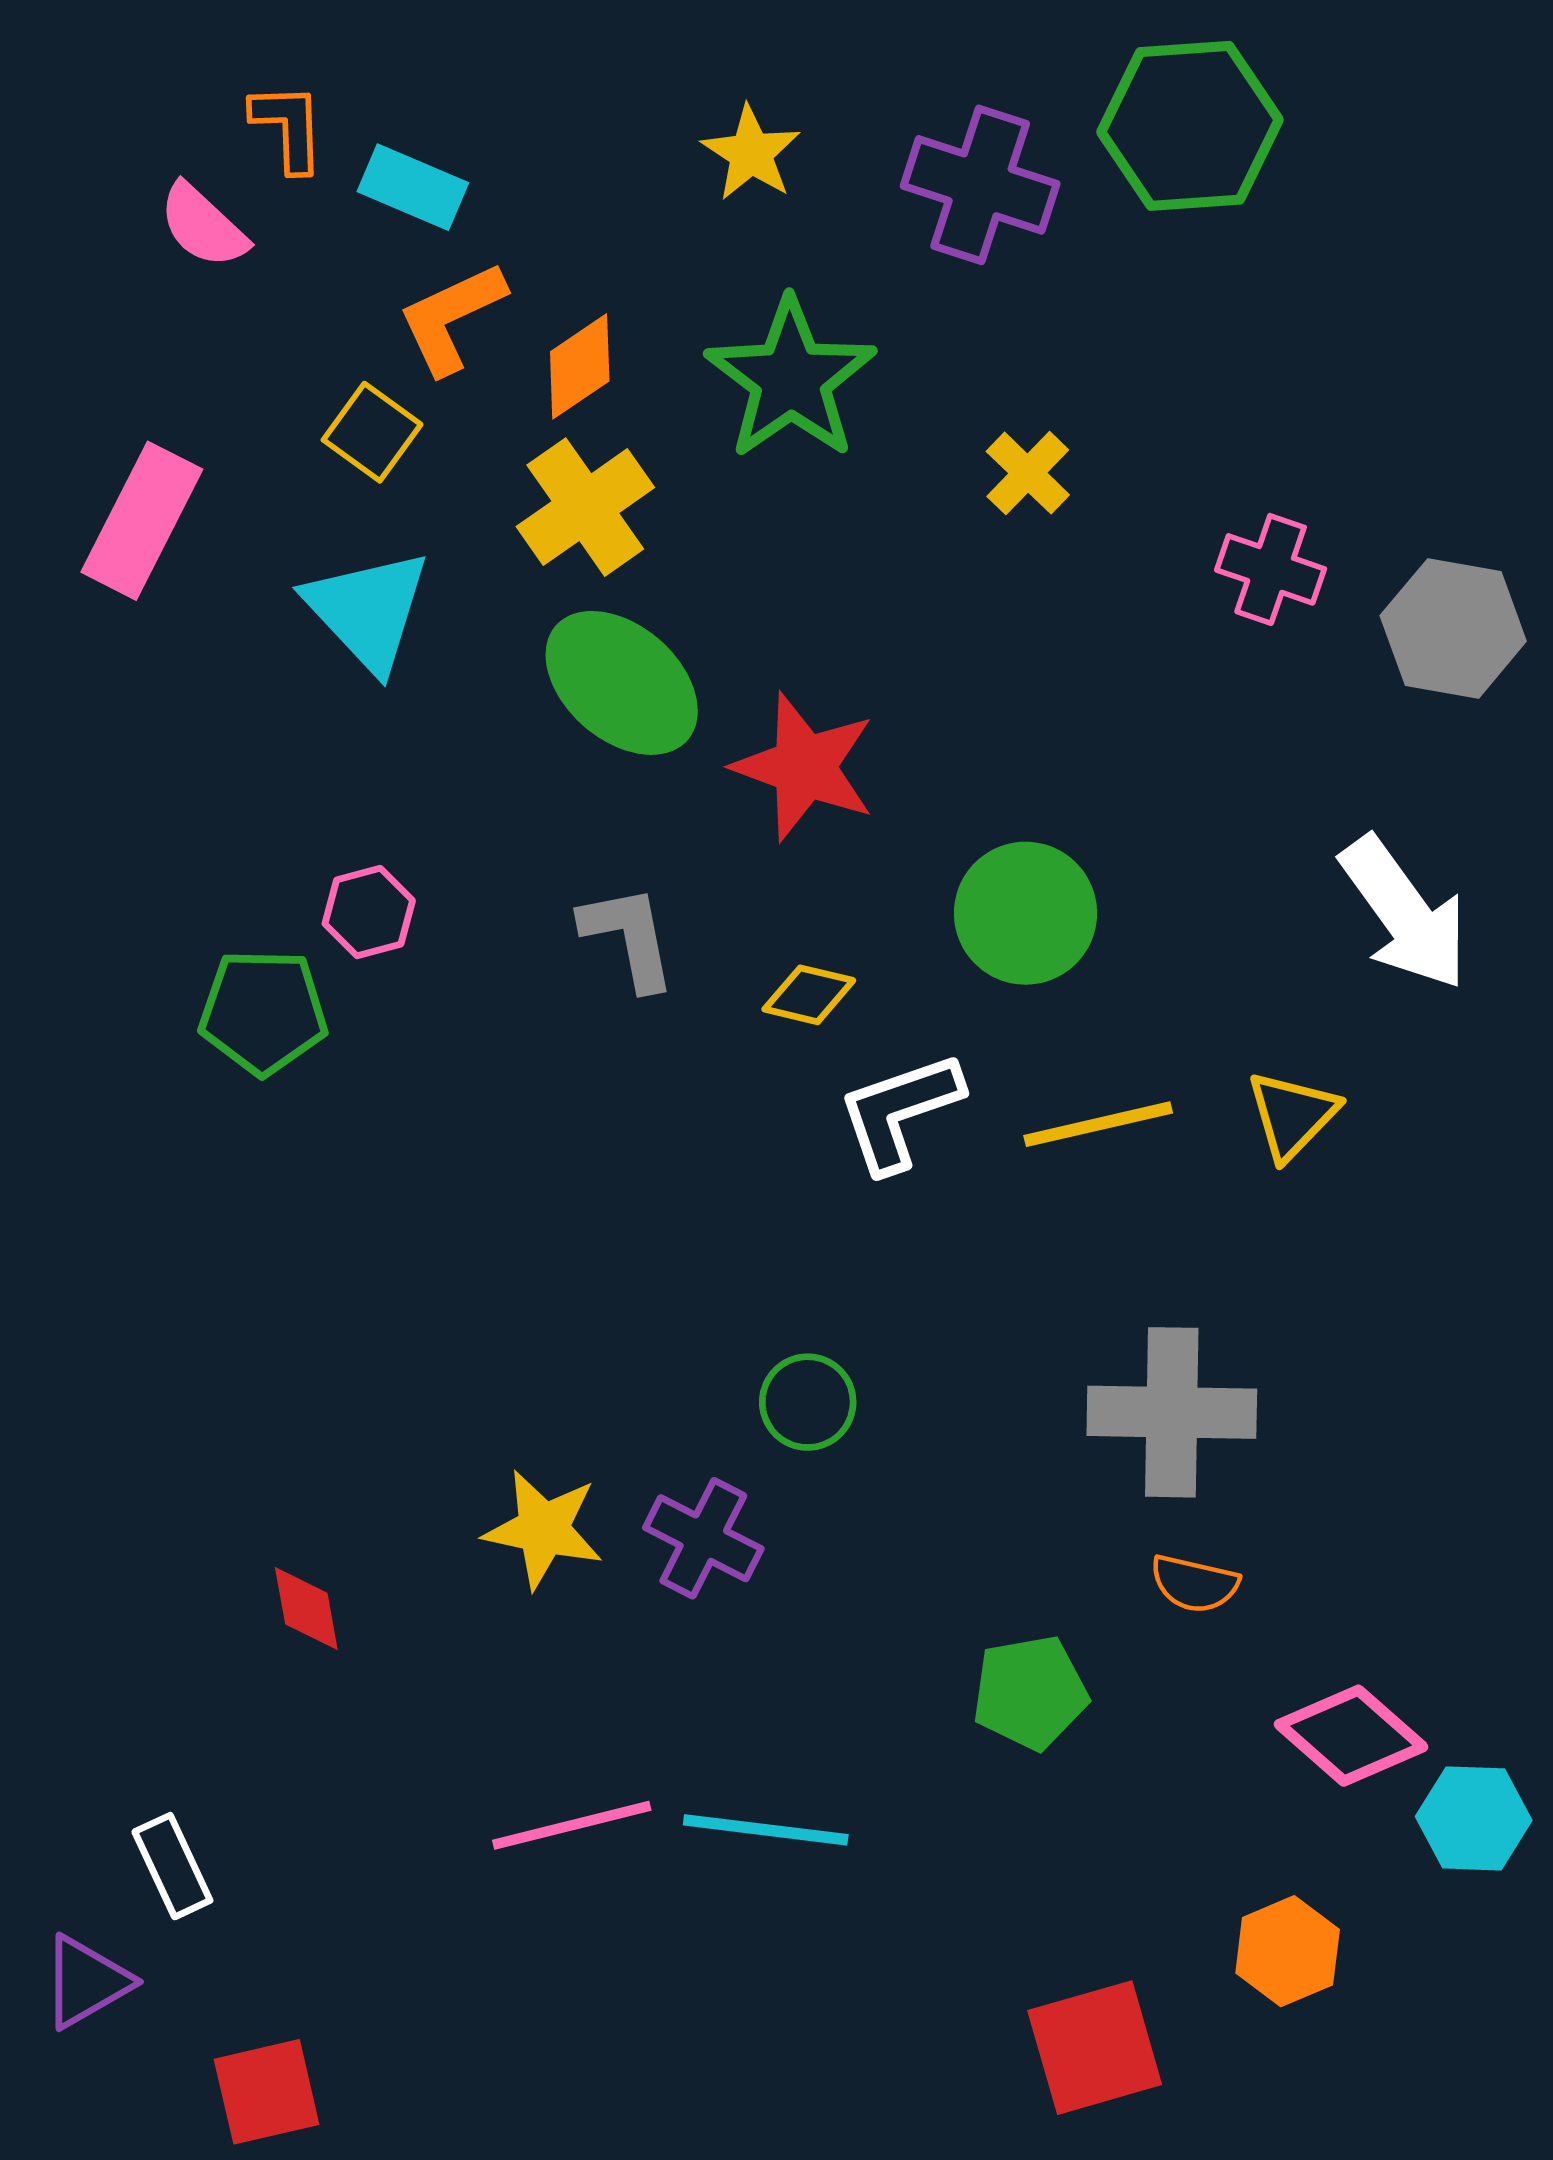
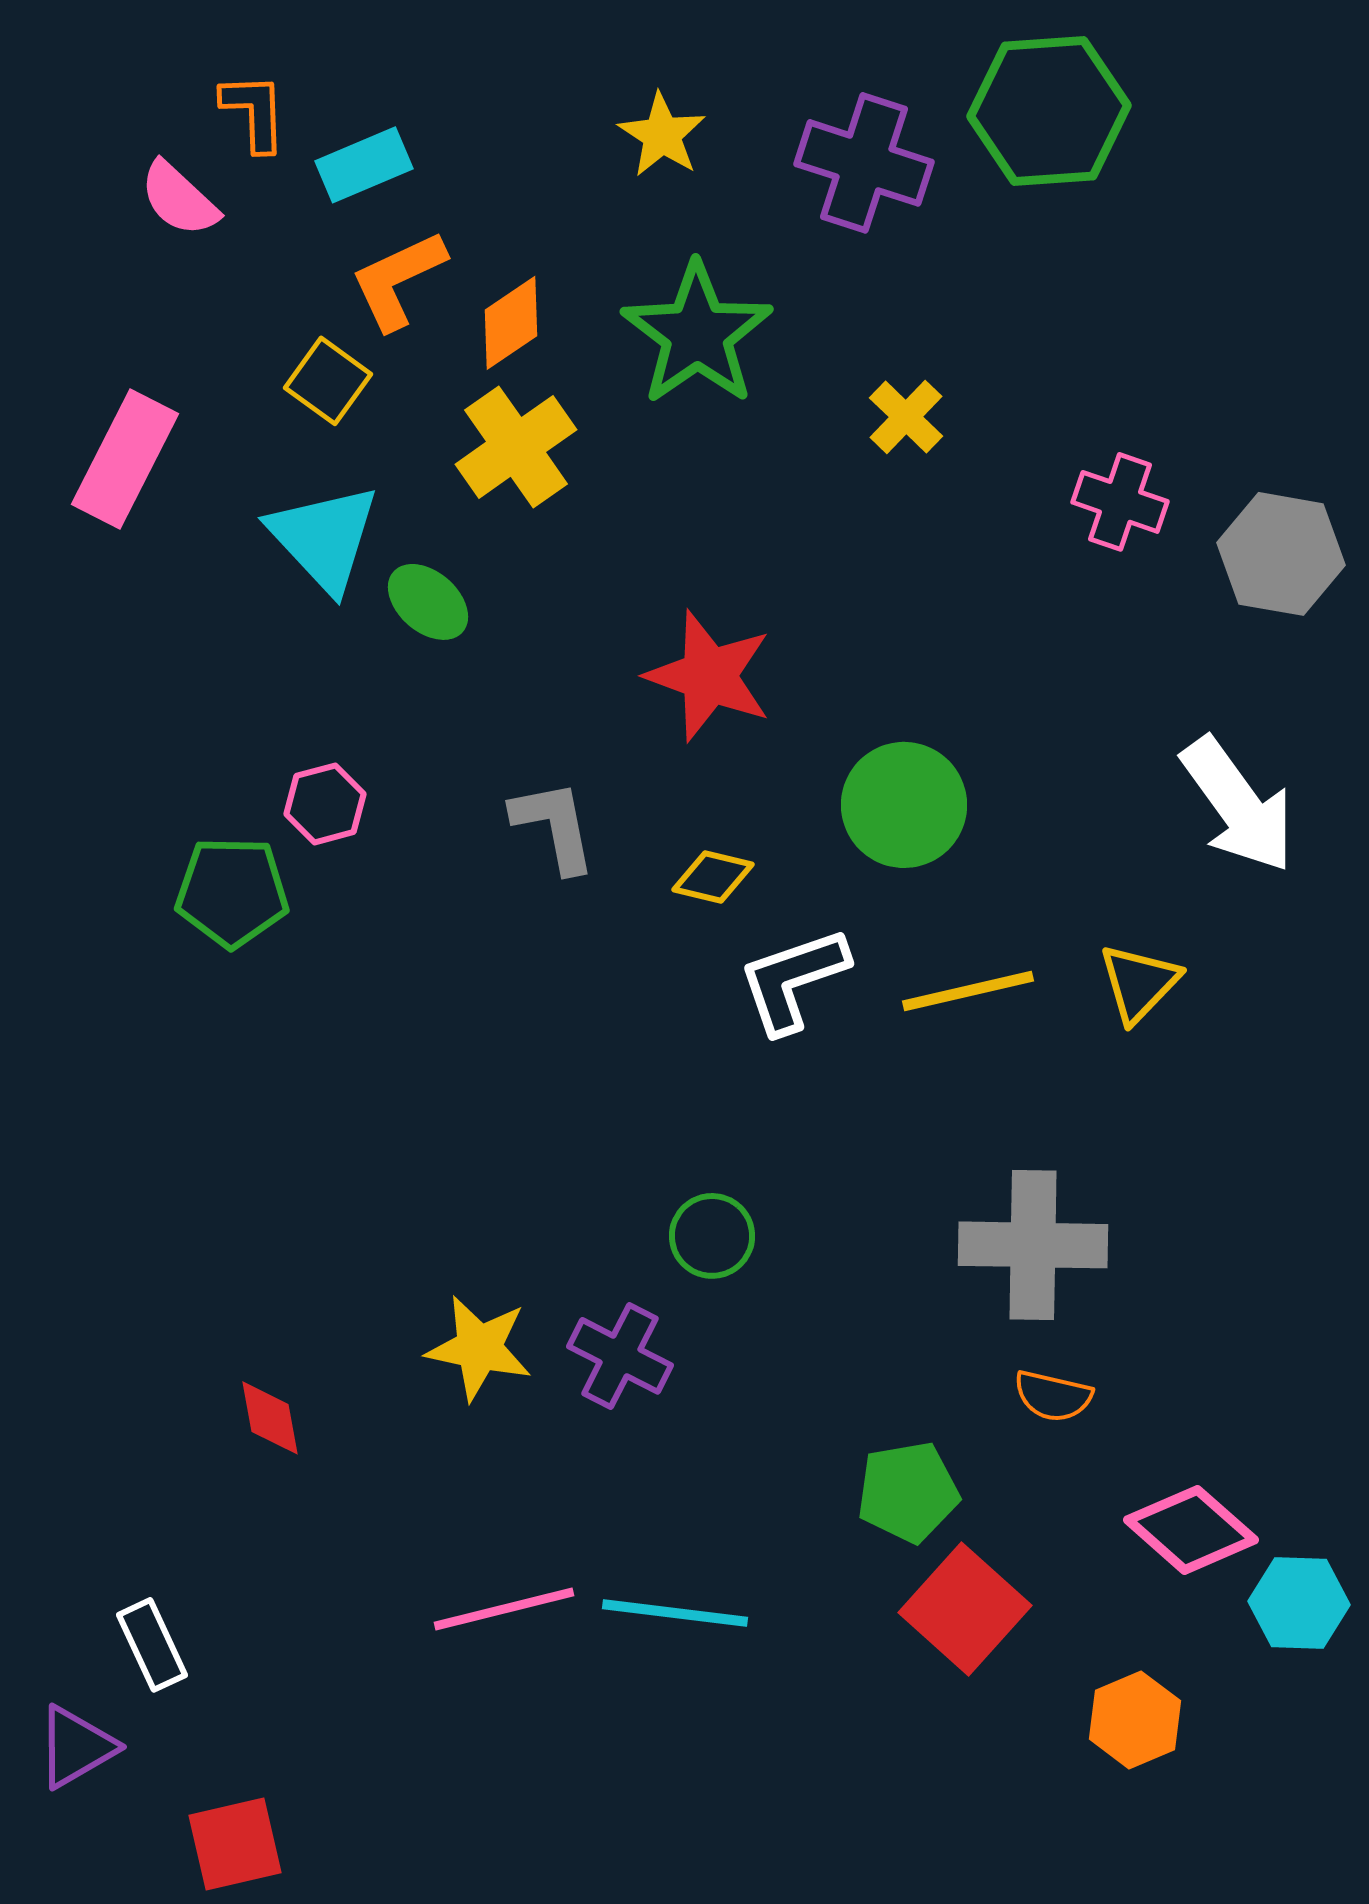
cyan rectangle: (413, 187) -> (364, 165), turned -46
green ellipse: (622, 683) -> (428, 602), moved, size x0.6
red square: (1095, 2048) -> (965, 1609), moved, turned -32

